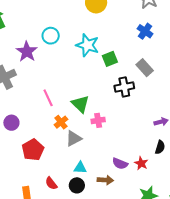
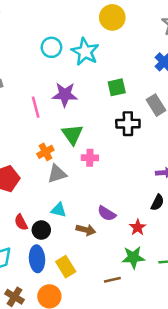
cyan star: (87, 45) -> (85, 52), moved
purple star: (27, 52) -> (65, 95), moved, turned 30
pink line: (48, 98) -> (36, 107), moved
red star: (141, 163) -> (138, 227), moved
black circle: (77, 185) -> (41, 230), moved

